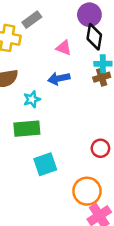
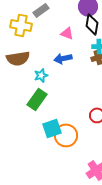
green rectangle: (27, 129) -> (37, 99), turned -50
orange circle: (87, 191) -> (66, 135), moved

